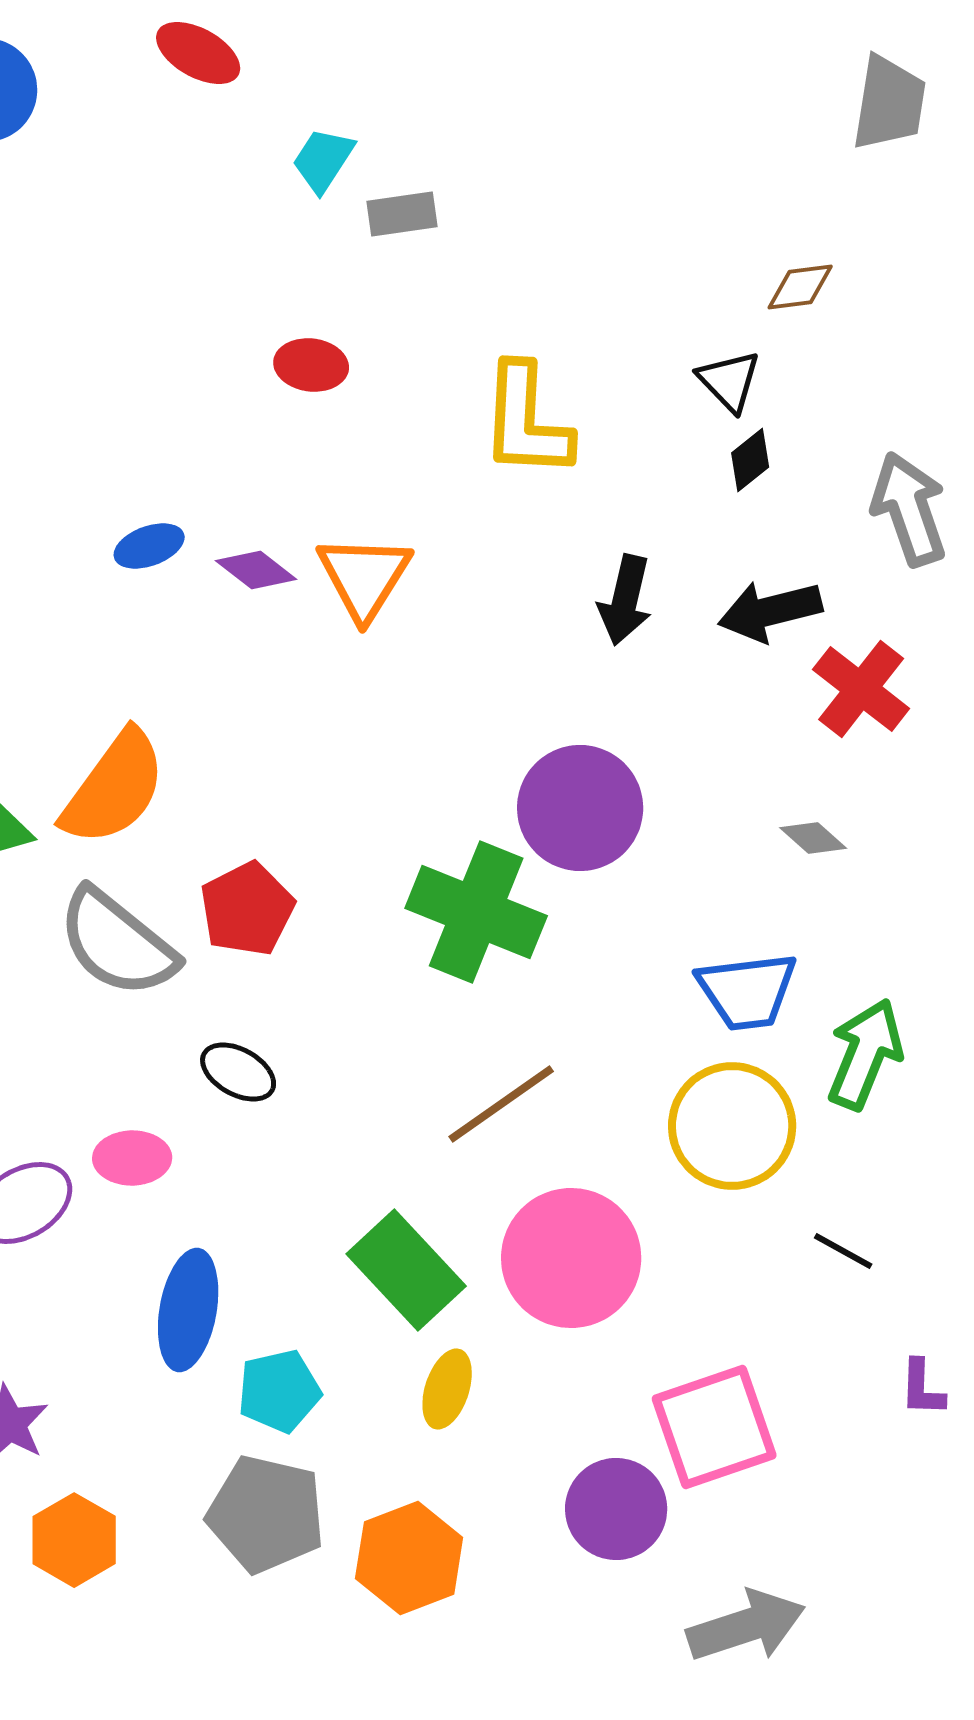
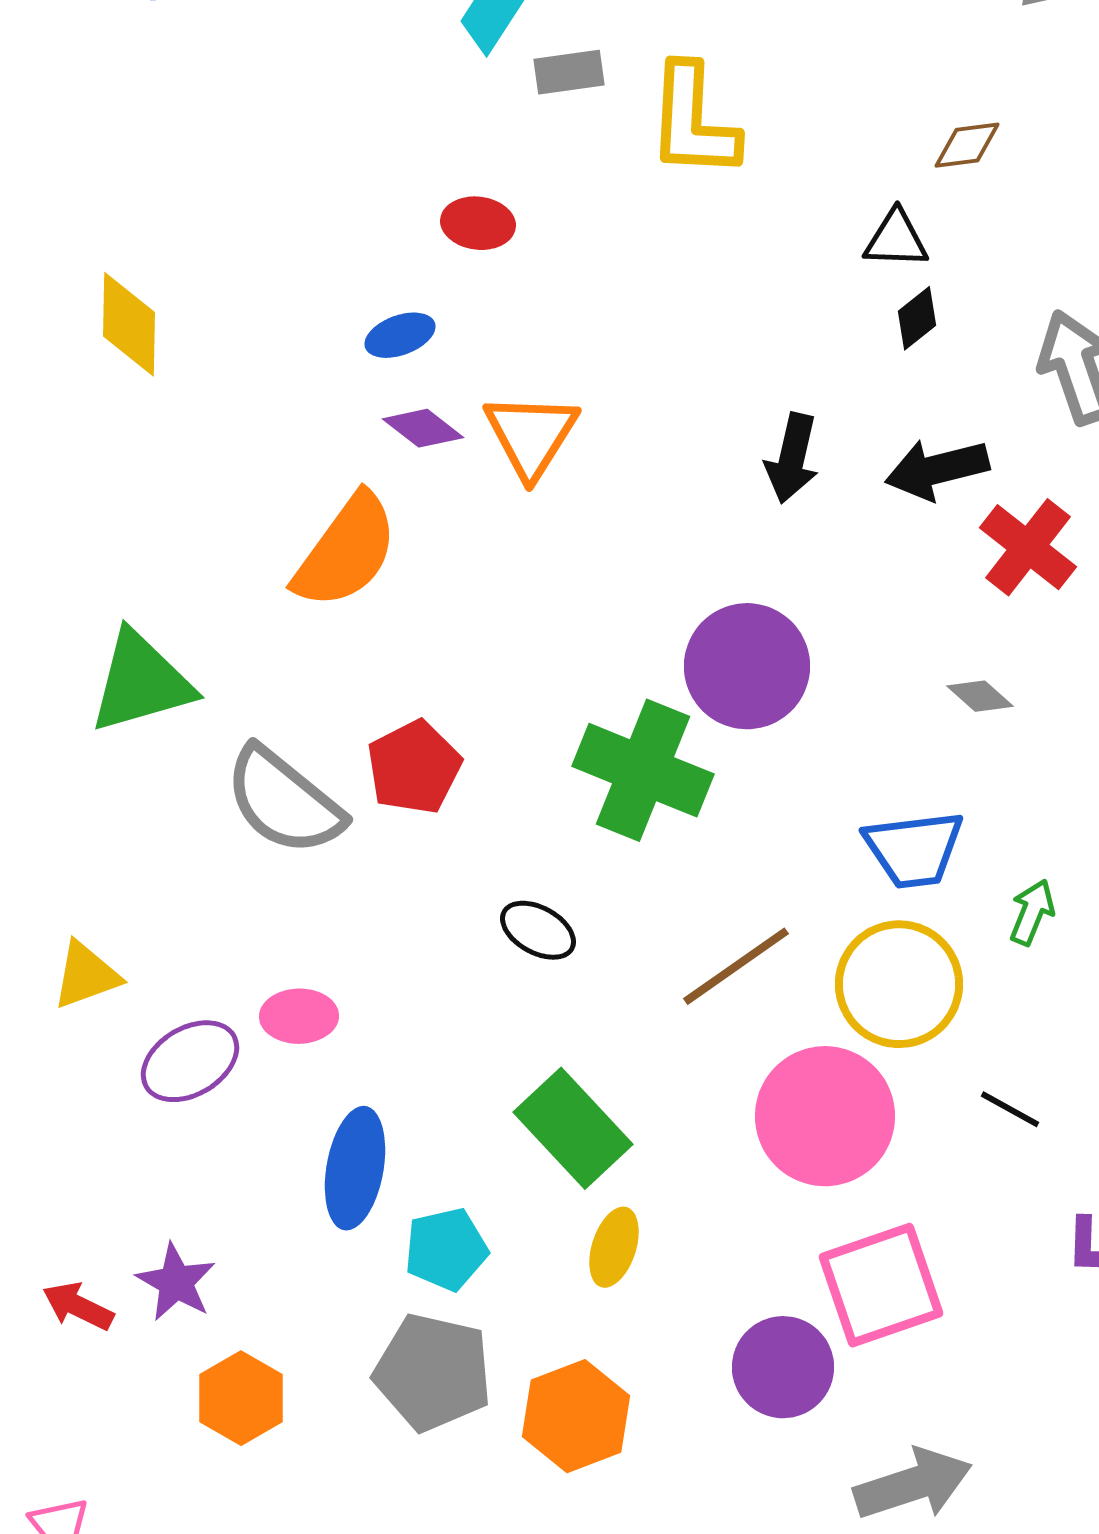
black triangle: (729, 381) -> (896, 239), turned -44
yellow L-shape: (526, 421) -> (693, 121), moved
blue ellipse: (149, 546) -> (400, 335), moved
orange semicircle: (114, 788) -> (346, 551), moved
green arrow: (865, 1054) -> (1032, 912), size x0.6
black ellipse: (238, 1072) -> (538, 930), moved
brown line: (501, 1104) -> (736, 966), moved
pink circle: (571, 1258) -> (825, 1116), moved

